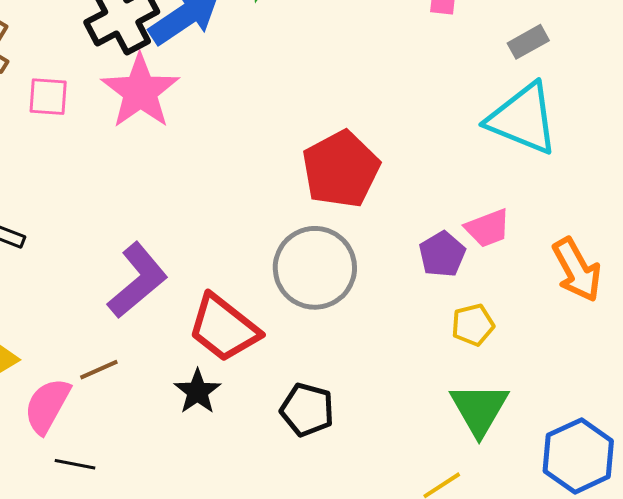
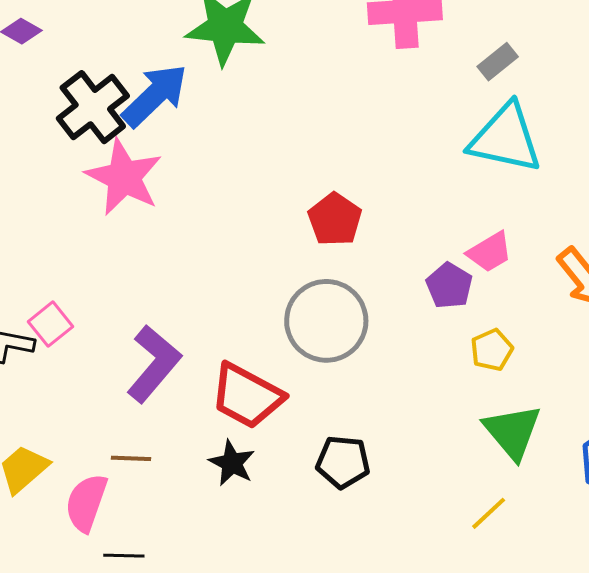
pink square: (48, 97) -> (51, 324), moved, turned -33
red pentagon: (341, 169) -> (335, 219), size x0.7
brown line: (99, 370) -> (131, 458), turned 36

